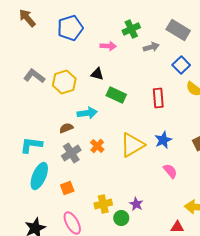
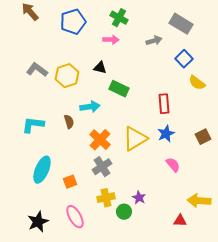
green cross: (131, 29) -> (119, 18), moved, turned -36
red rectangle: (158, 98) -> (164, 104), moved
brown semicircle: (66, 128) -> (69, 122), turned 96
cyan L-shape: (31, 145) -> (33, 125), moved
orange cross: (97, 146) -> (100, 140), size x1.5
gray cross: (71, 153) -> (102, 167), moved

